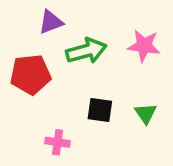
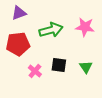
purple triangle: (51, 22) -> (19, 13), moved
pink cross: (58, 142) -> (35, 71), moved, turned 32

